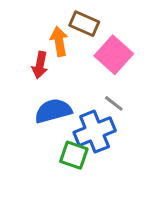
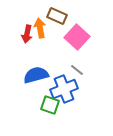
red arrow: (40, 65) -> (27, 34), moved

